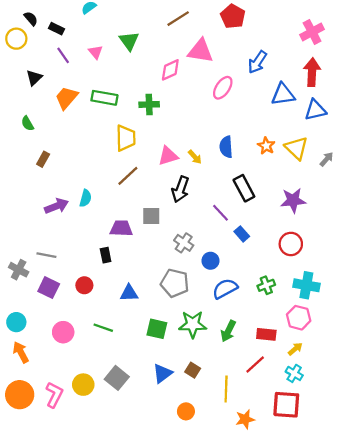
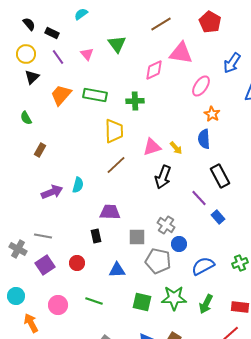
yellow circle: (16, 39) -> (26, 54), moved
orange star: (266, 146) -> (212, 114), moved
gray square: (151, 216) -> (137, 237), moved
blue circle: (210, 261) -> (179, 244), moved
purple square: (49, 288) -> (45, 265), turned 30
orange arrow: (21, 352) -> (31, 323), moved

